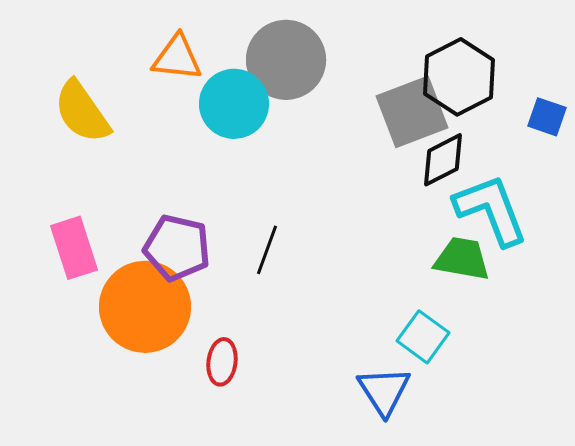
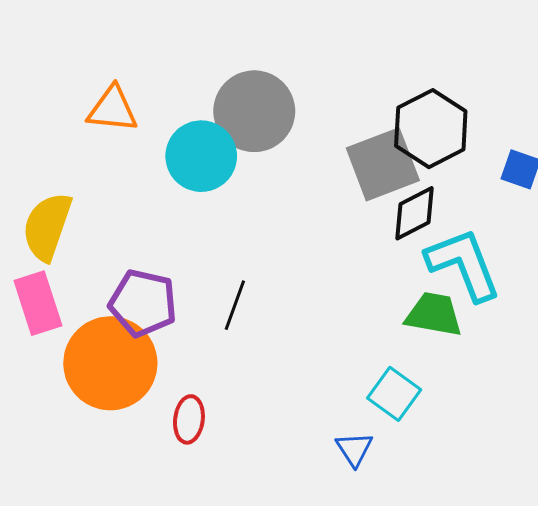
orange triangle: (177, 58) -> (112, 109), moved
yellow semicircle: (82, 112) -> (47, 227), moved, turned 54
blue triangle: (384, 391) -> (354, 449), size x0.7

